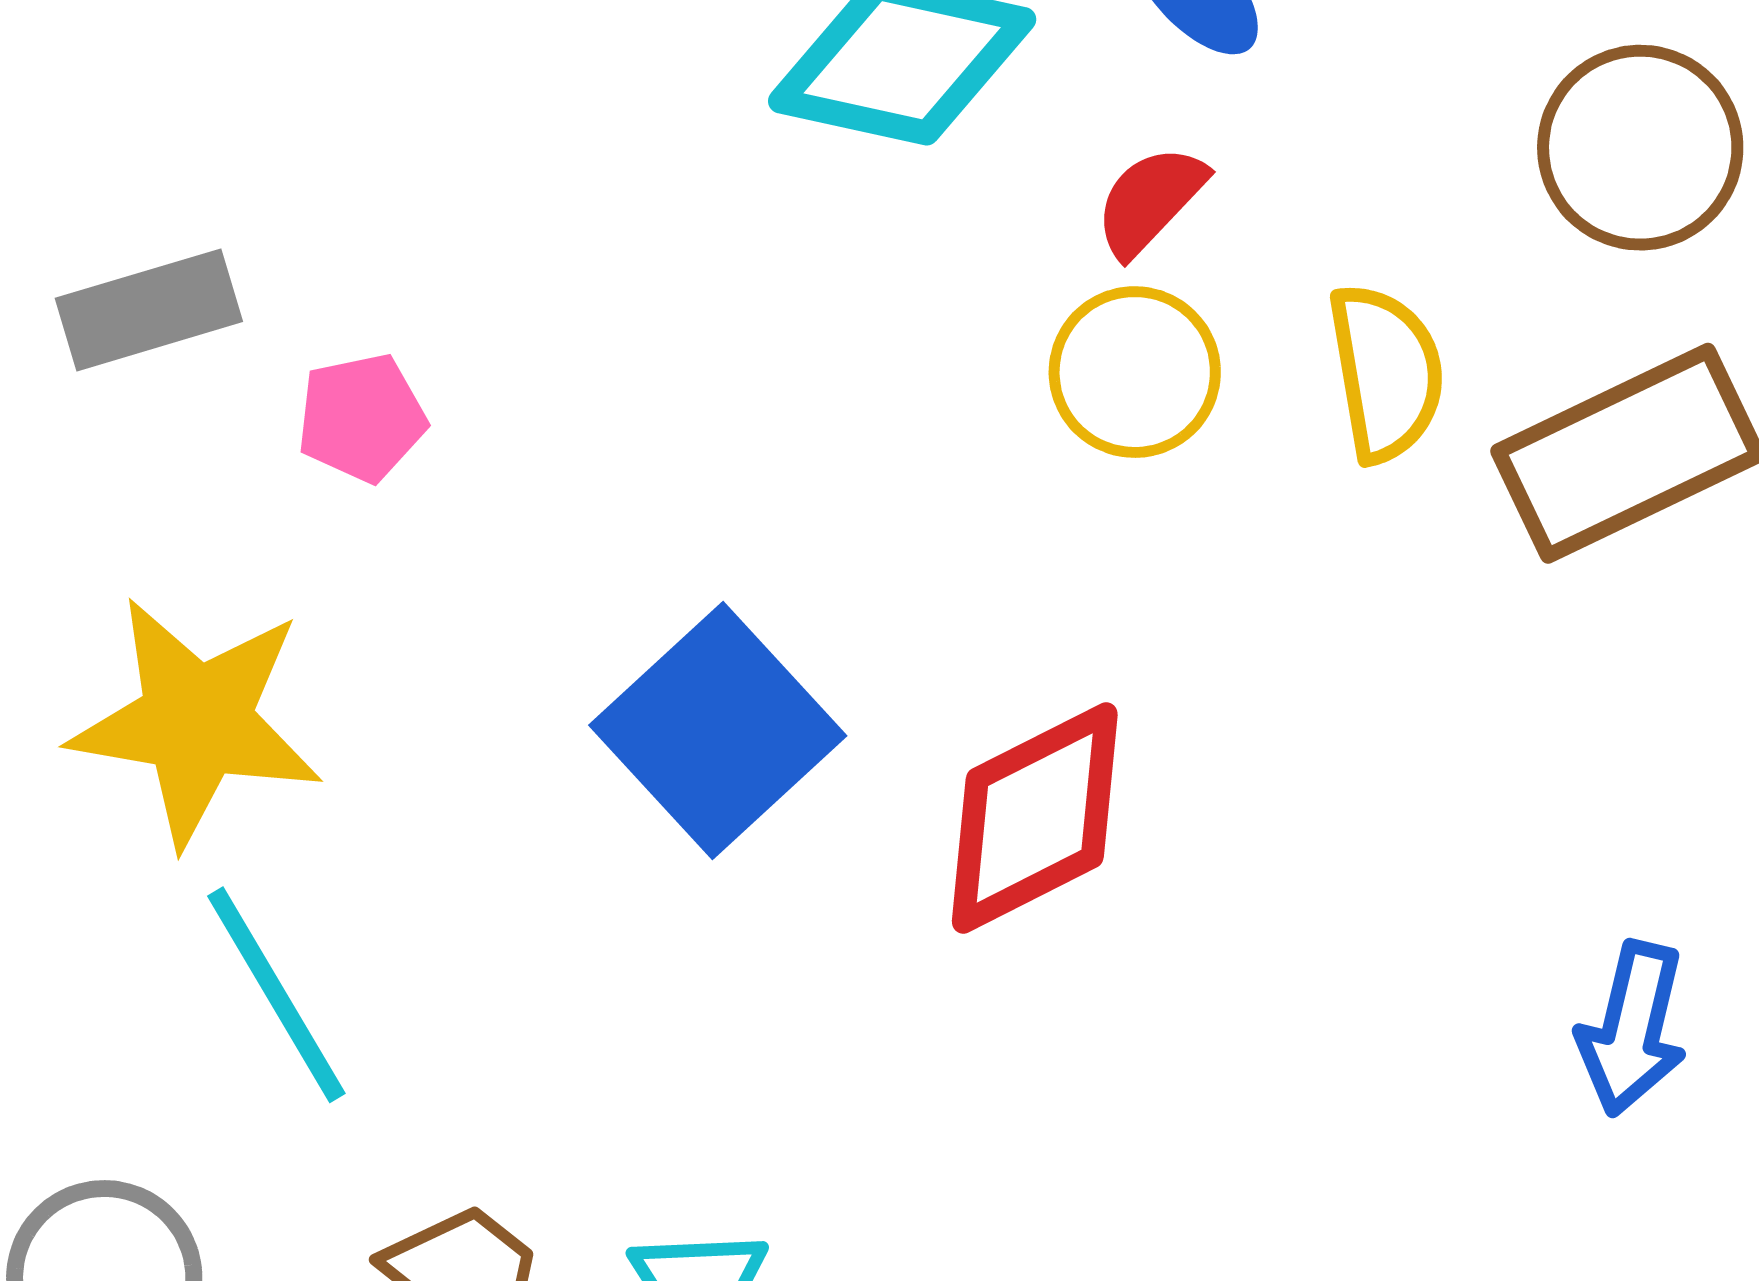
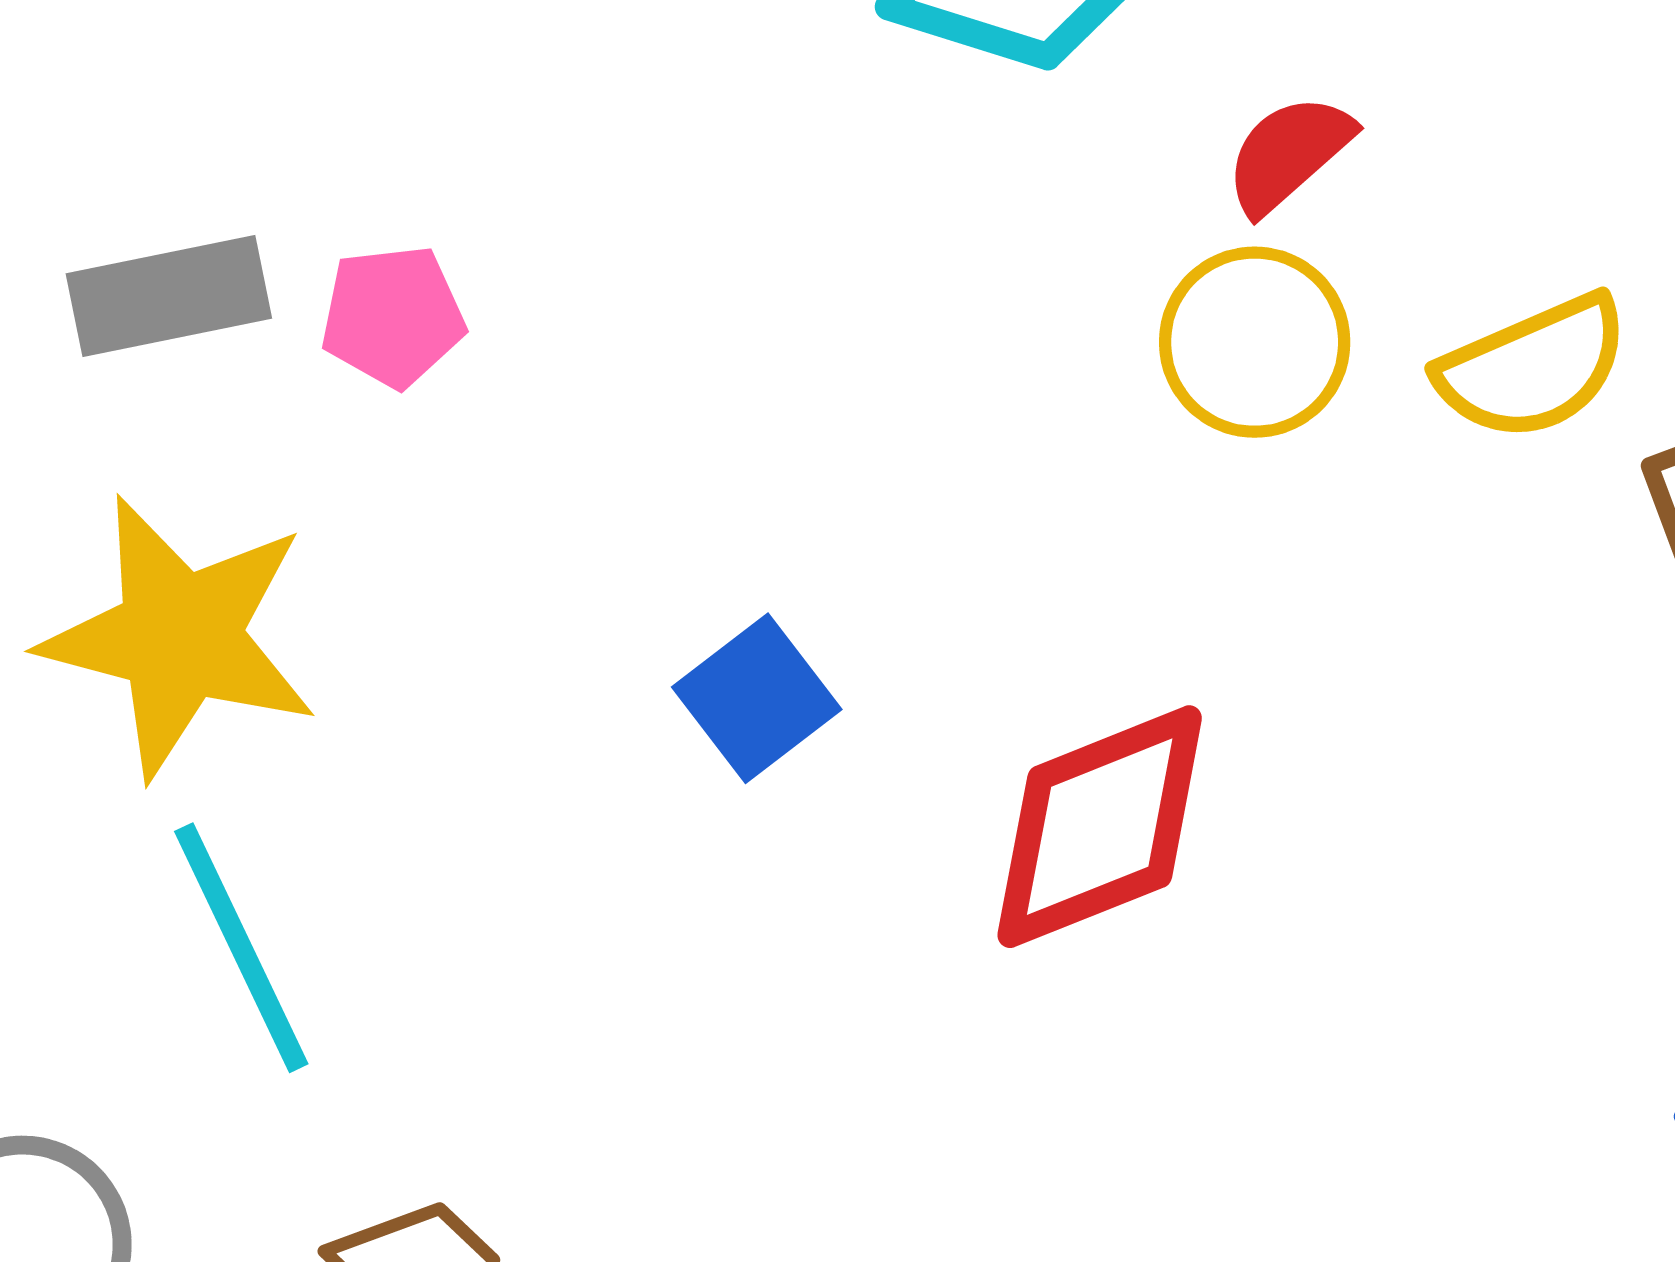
gray rectangle: (149, 310) -> (169, 296), moved
yellow semicircle: (1386, 373) -> (1533, 368), turned 71
blue square: (718, 730) -> (757, 698), size x0.6

